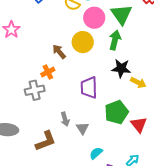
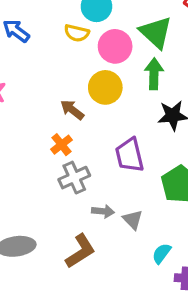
gray cross: (35, 90) -> (74, 178), moved
gray arrow: (65, 119) -> (103, 211), turned -56

